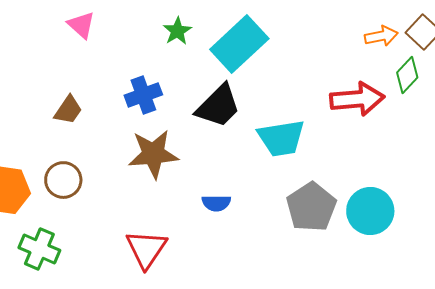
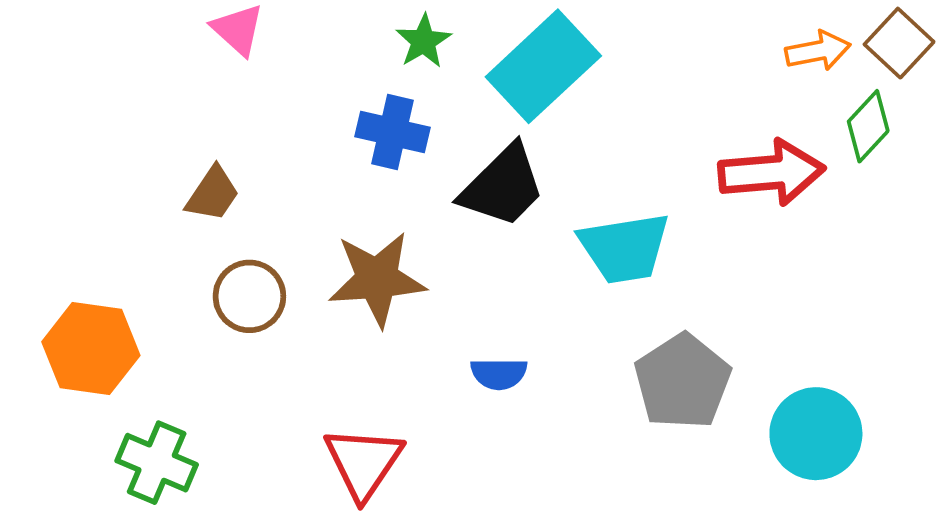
blue cross: (143, 95) -> (393, 132), moved, turned 33
brown circle: (63, 180) -> (249, 296), moved
cyan circle: (370, 211) -> (816, 434), moved

